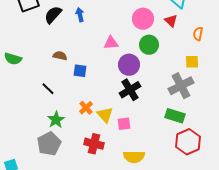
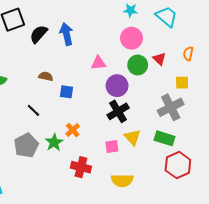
blue arrow: (80, 15) -> (66, 34), size x1.5
red triangle: (171, 21) -> (159, 59), moved
yellow triangle: (105, 115) -> (133, 137), moved
green star: (56, 120) -> (54, 142), moved
gray pentagon: (49, 144) -> (26, 145), moved

